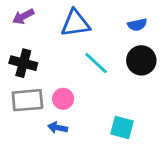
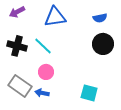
cyan line: (96, 63) -> (43, 46), moved
gray rectangle: (27, 100) -> (20, 86), moved, turned 40

